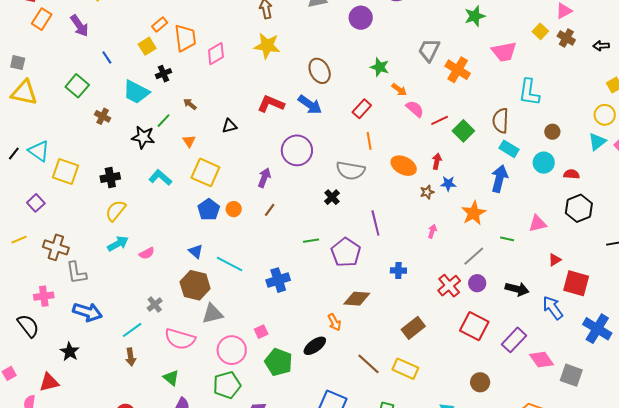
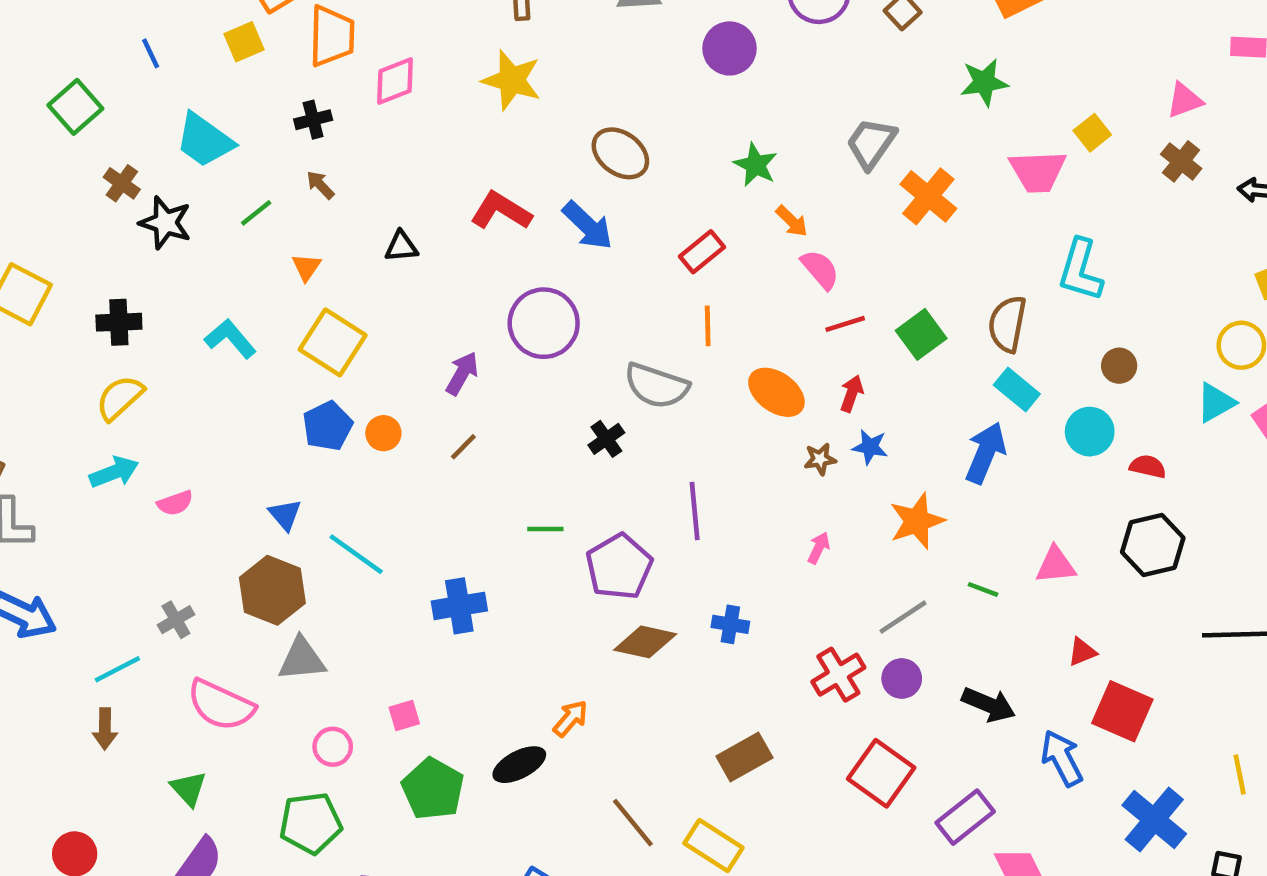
yellow square: (540, 31) -> (1092, 133), moved
brown ellipse: (320, 71) -> (620, 153), turned -35
black cross: (163, 74) -> (313, 120), moved
red line: (440, 120) -> (845, 324), moved
black star: (143, 137) -> (165, 223), moved
brown diamond: (357, 299) -> (645, 642), moved
orange arrow: (334, 322) -> (571, 718), turned -120
pink circle: (232, 350) -> (333, 747), size x0.6

